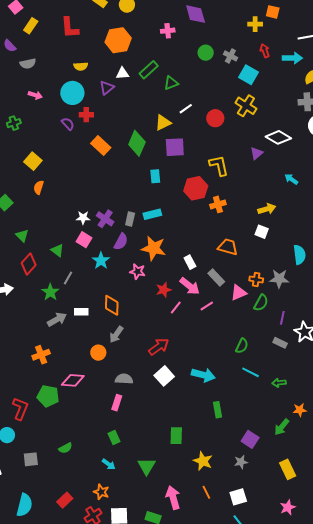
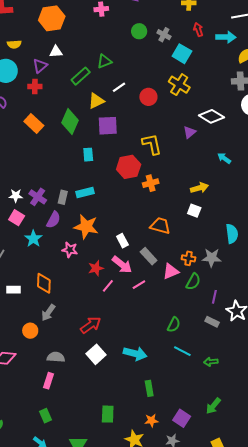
green rectangle: (149, 70) -> (81, 76), moved
red cross: (86, 115) -> (35, 87), moved
orange star: (300, 410) -> (151, 421), moved

